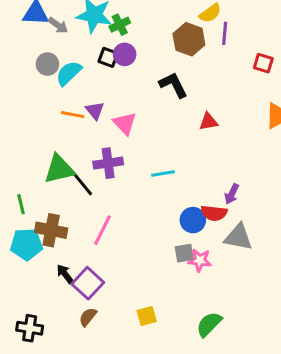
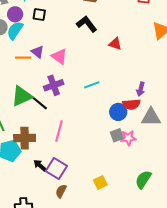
purple circle: (125, 54) -> (15, 14), moved
red triangle: (208, 122) -> (115, 44), turned 40

